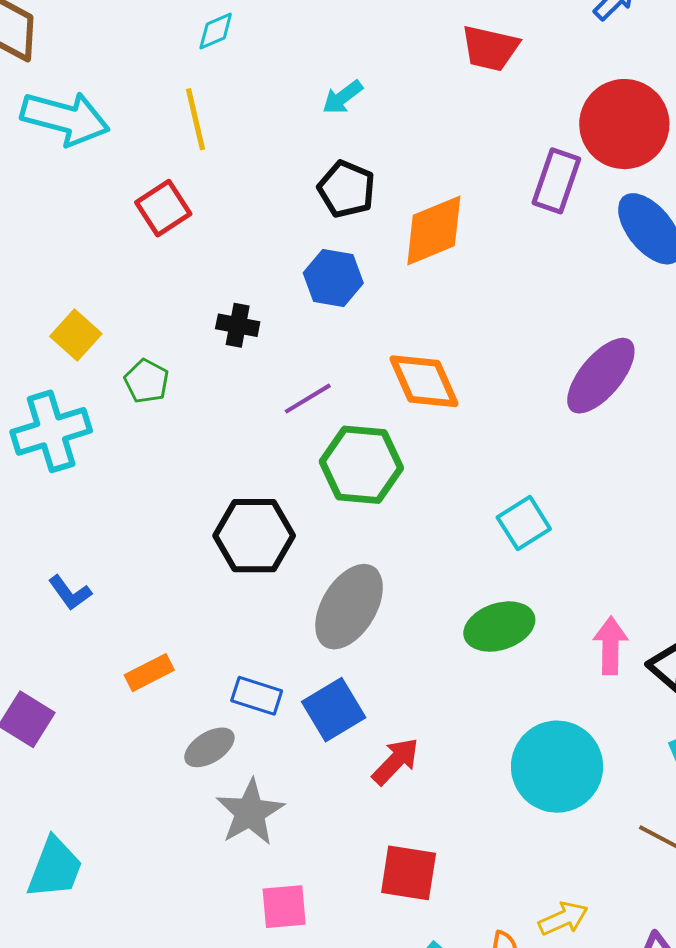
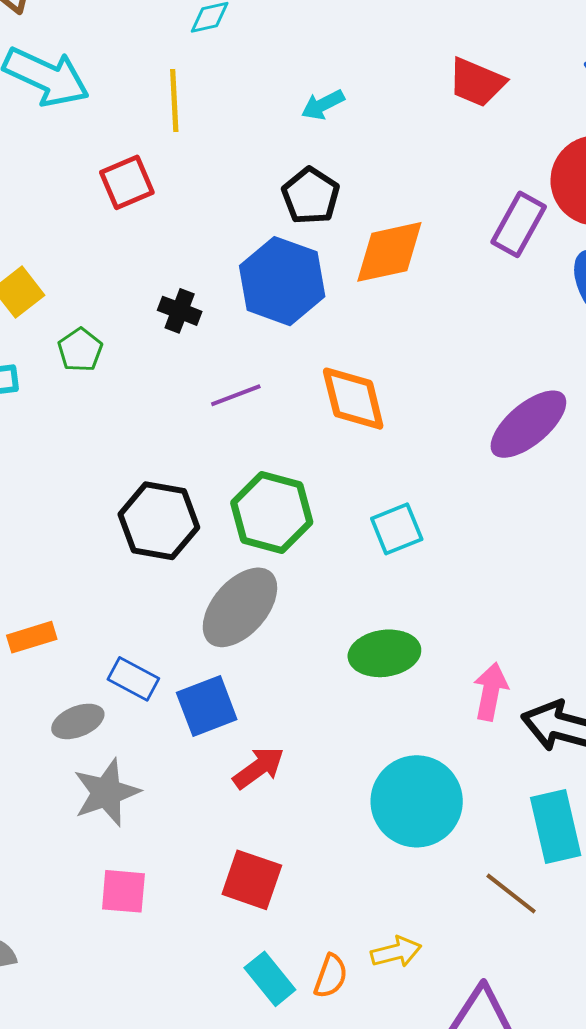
blue hexagon: (333, 278) -> (282, 281), size x1.5
green hexagon: (361, 465) -> (272, 513), moved
cyan square: (524, 523) -> (397, 529), moved

